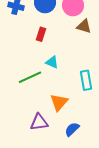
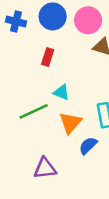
orange triangle: (59, 102) -> (70, 123), moved
blue semicircle: (72, 129) -> (88, 146), moved

